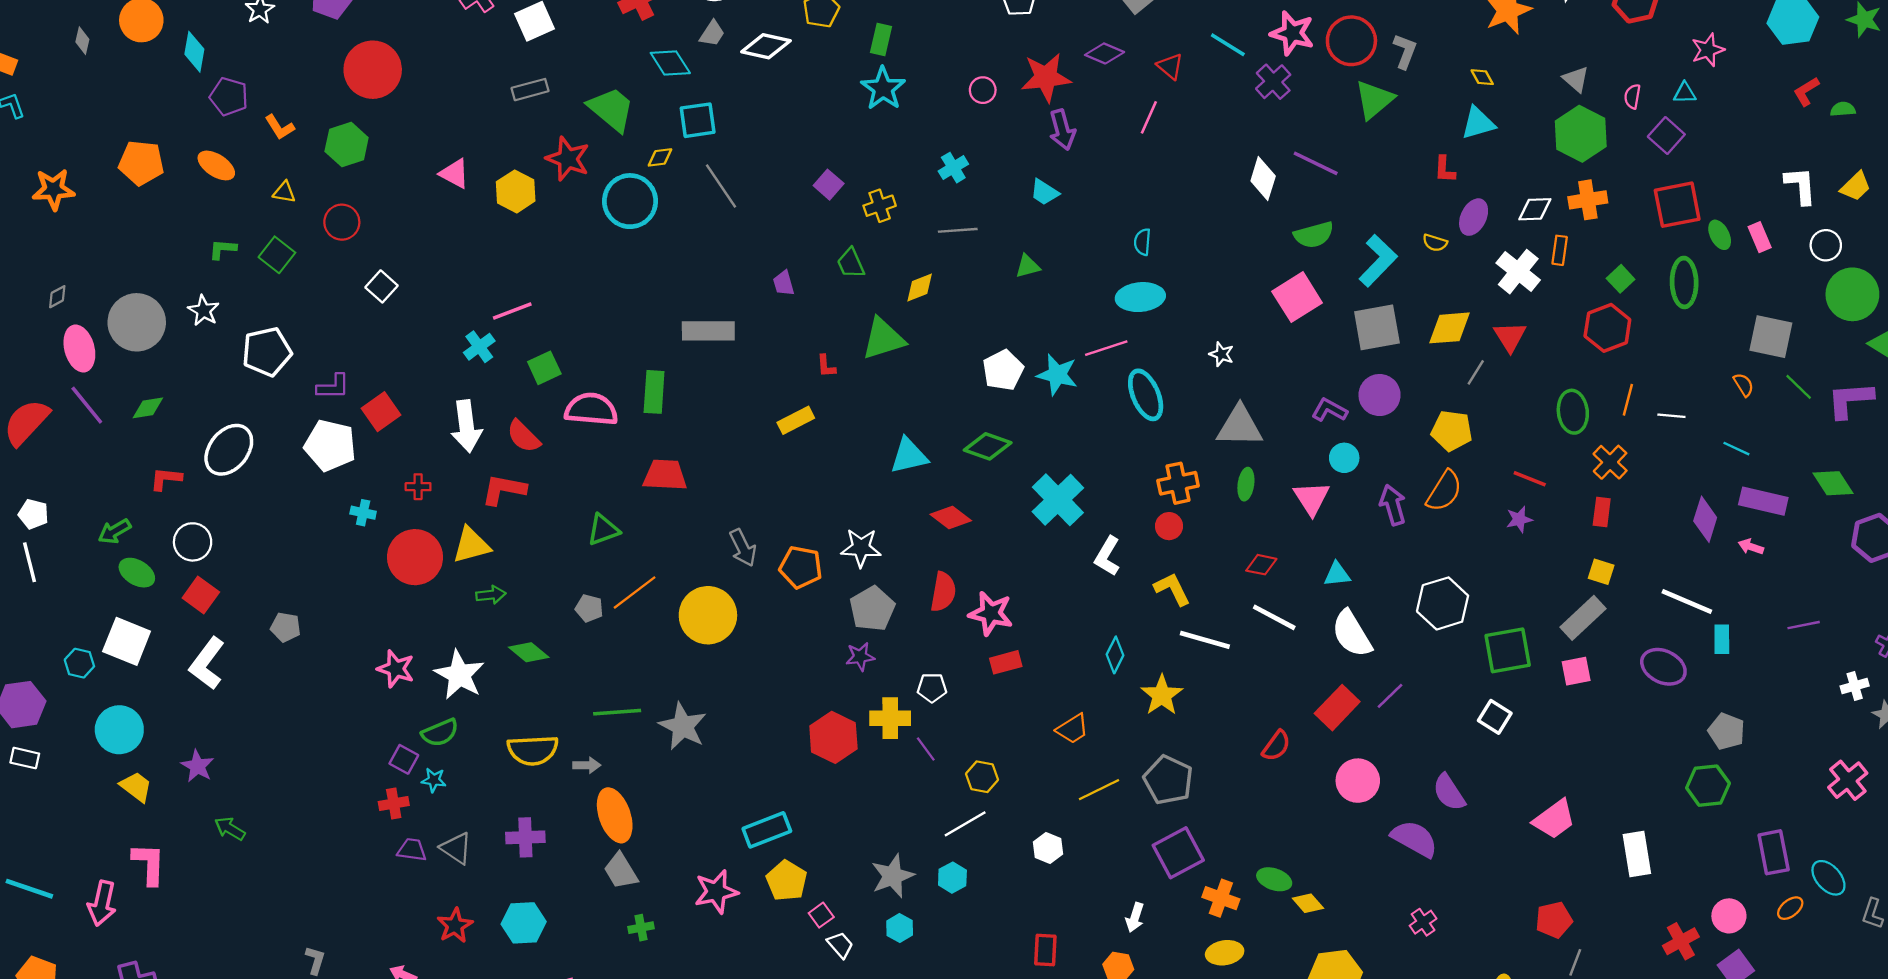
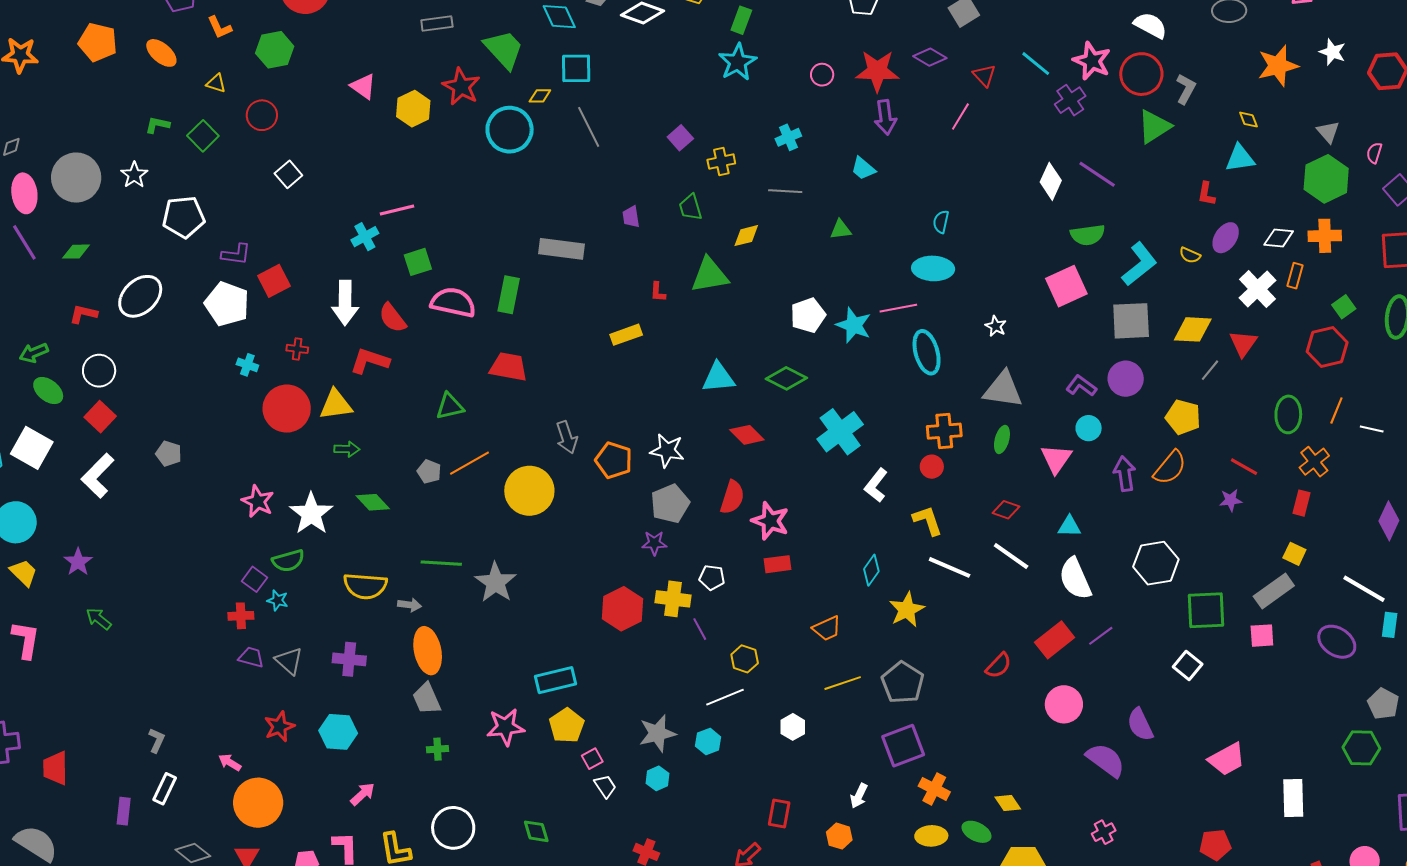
green ellipse: (1274, 879) -> (977, 832), moved

